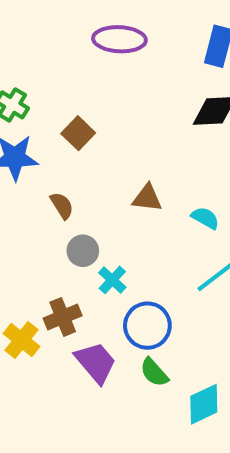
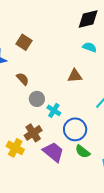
brown triangle: (147, 198) -> (75, 76), moved
cyan semicircle: (205, 218) -> (90, 47), moved

